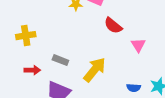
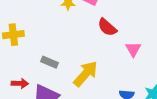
red arrow: (32, 70) -> (20, 83), moved

